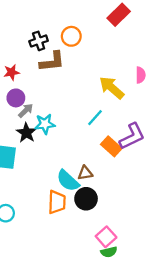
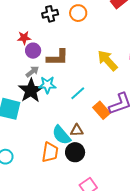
brown L-shape: (52, 62) -> (58, 58), moved
purple circle: (16, 98) -> (33, 51), moved
cyan line: (95, 118) -> (78, 93), moved
black star: (26, 133) -> (31, 90), size x1.4

